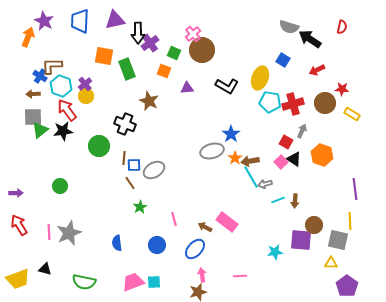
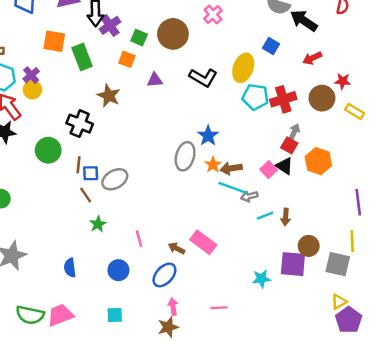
pink cross: (193, 34) -> (213, 15), moved
red square: (286, 142) -> (289, 145), moved
gray ellipse: (212, 151) -> (185, 156), turned -60
cyan line: (251, 177) -> (232, 188), turned -40
yellow triangle: (331, 263) -> (339, 302), moved, turned -32
pink trapezoid: (133, 282) -> (60, 315), moved

